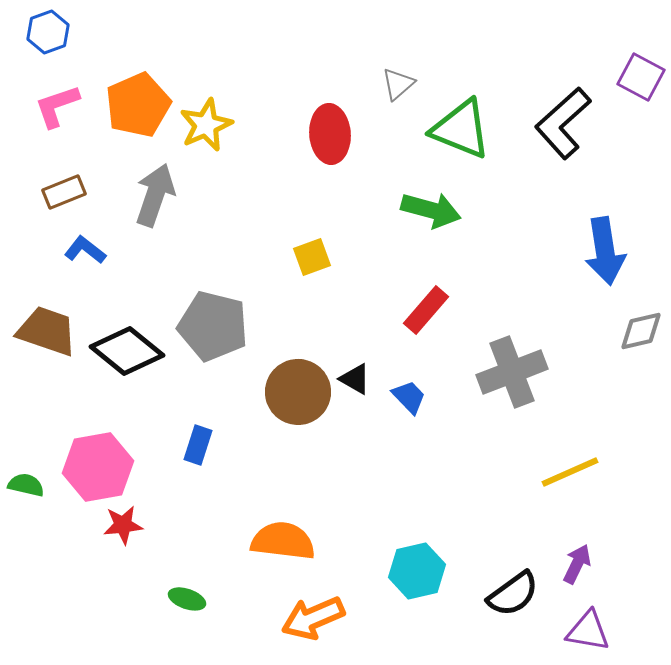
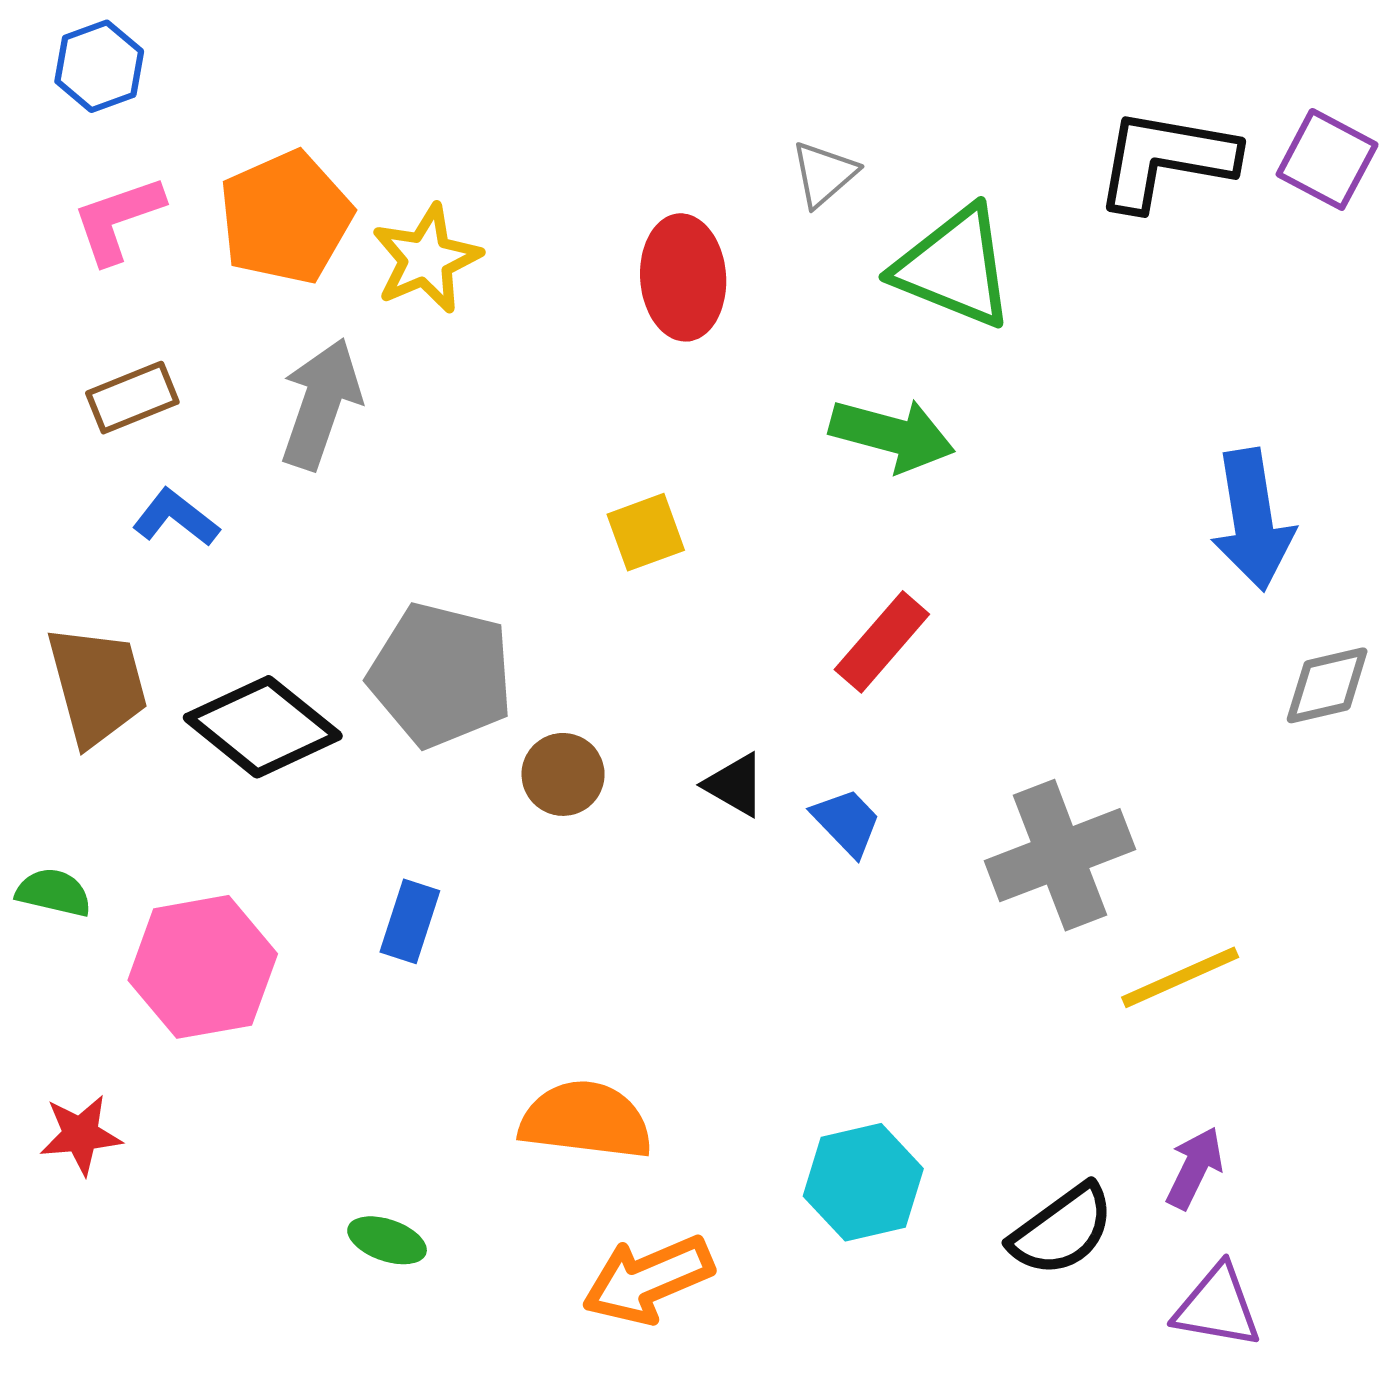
black L-shape: (563, 123) -> (1166, 159), moved, turned 52
brown trapezoid: (47, 331) -> (97, 685), turned 56
gray cross: (512, 372) -> (1060, 855), moved
brown circle: (298, 392) -> (563, 774), moved, size x0.6
green semicircle: (26, 485) -> (54, 892), moved
red star: (123, 525) -> (81, 1135), moved

